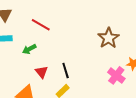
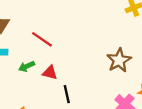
red triangle: (42, 72) -> (50, 73), moved, turned -40

